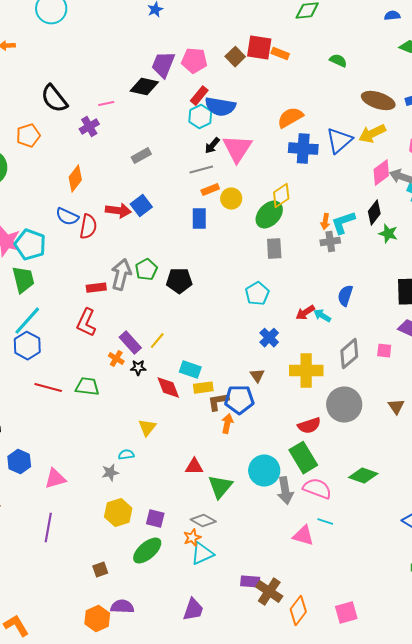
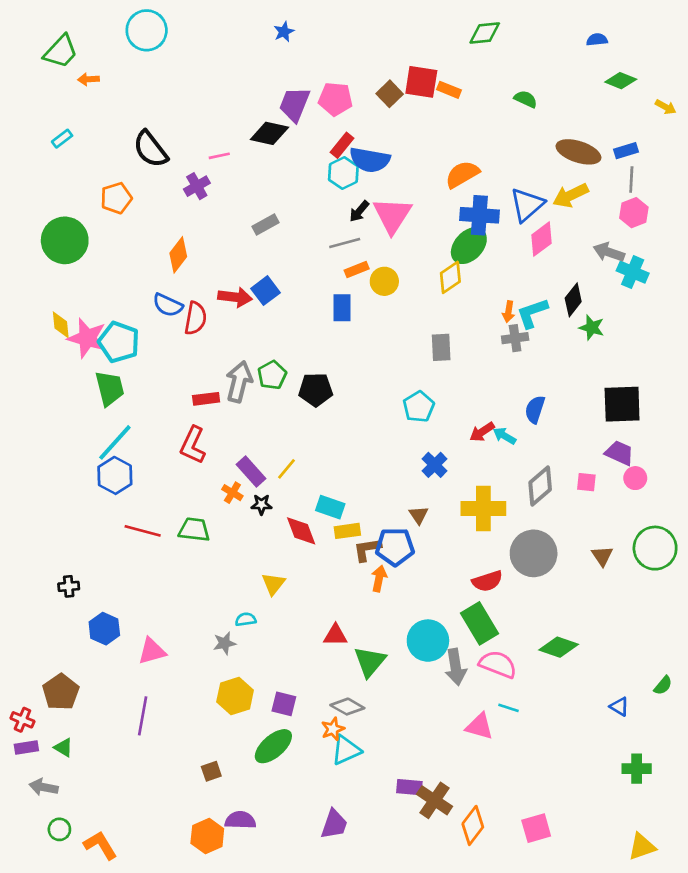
pink diamond: (381, 173) -> (541, 239), moved
green ellipse: (269, 215) -> (469, 246), moved

